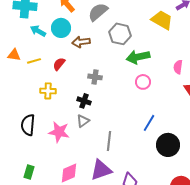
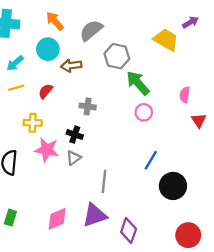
cyan arrow: (38, 31) -> (15, 63), moved, turned -70
green arrow: (138, 57) -> (138, 83), turned 60
pink star: (59, 132) -> (47, 150), moved

